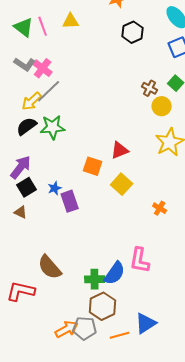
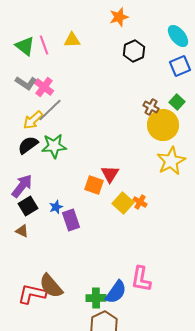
yellow circle: (162, 106) -> (163, 125), size x1.6
red triangle: (120, 150) -> (110, 174), moved, turned -36
orange cross: (160, 208) -> (140, 202), moved
red L-shape: (21, 291) -> (32, 294), moved

